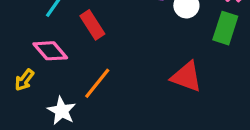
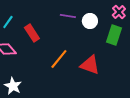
orange line: (97, 83) -> (59, 59), moved

